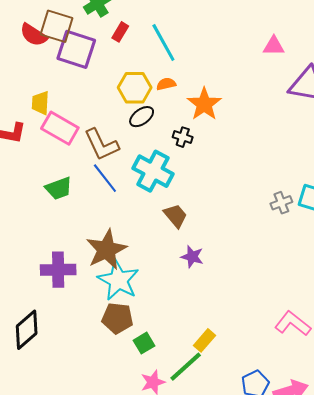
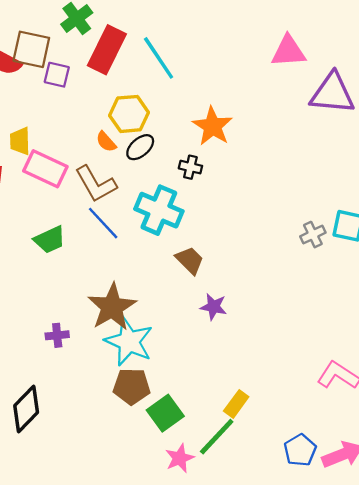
red rectangle: (120, 32) -> (107, 50), size x2.0
pink triangle: (274, 46) -> (288, 51), size x1.4
purple square: (76, 49) -> (57, 75), size x0.6
orange semicircle: (166, 84) -> (106, 142), moved, turned -114
purple cross: (58, 270) -> (57, 335), size x0.6
green square: (144, 343) -> (165, 413), size x1.4

